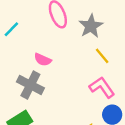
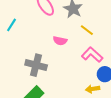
pink semicircle: (43, 60) -> (60, 41), moved

